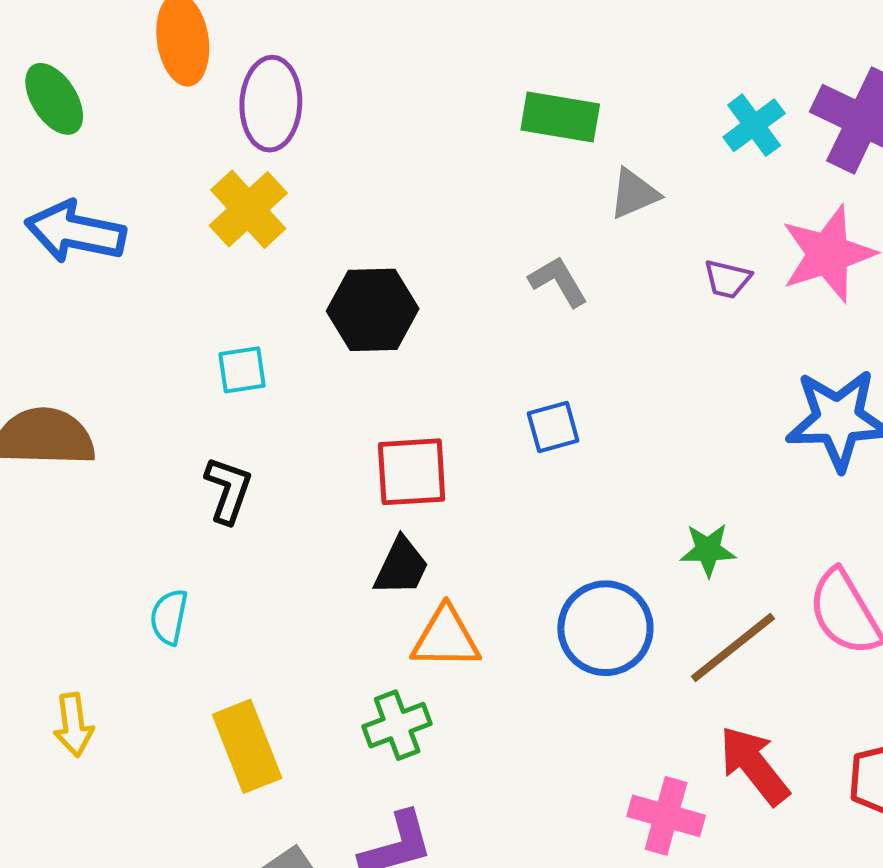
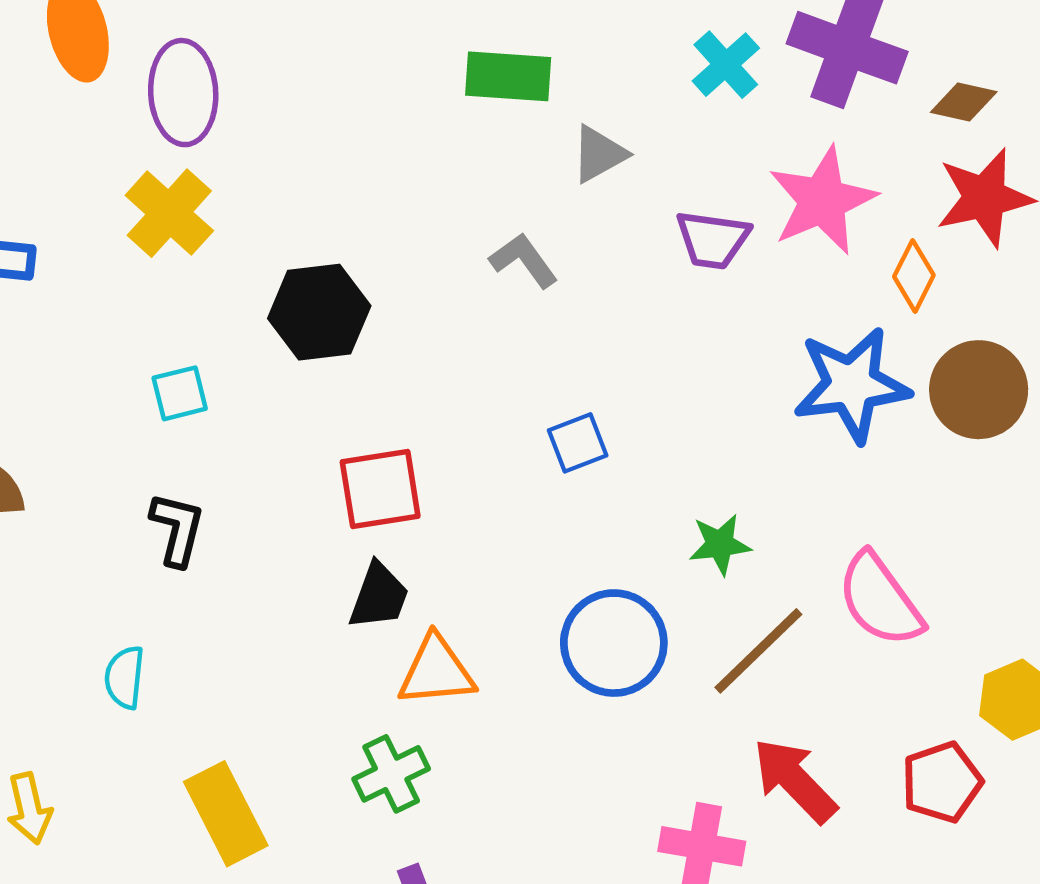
purple trapezoid: (727, 279) -> (713, 240), size x1.4
blue square: (553, 427) -> (578, 443), moved

